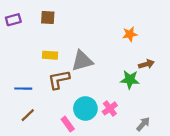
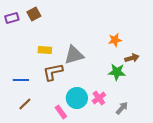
brown square: (48, 18) -> (34, 14), moved, turned -32
orange star: (130, 34) -> (115, 40), moved
gray arrow: (143, 124) -> (122, 108), moved

